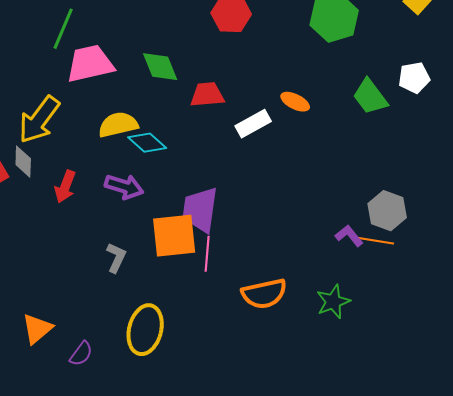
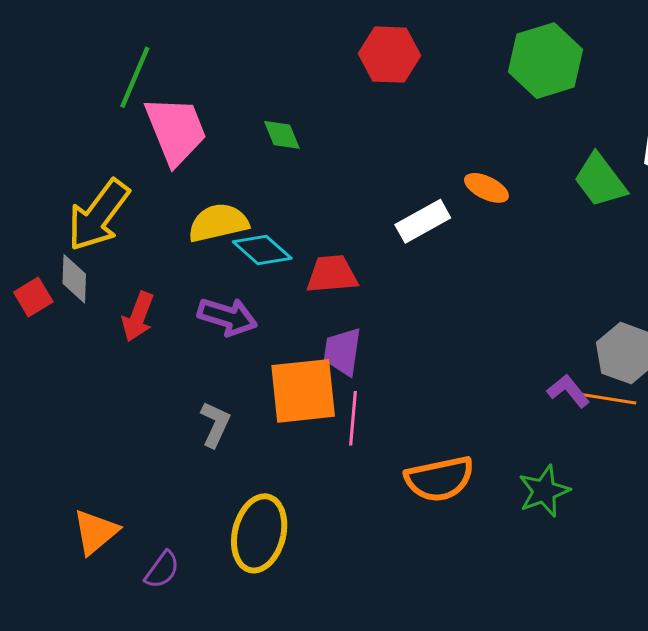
pink trapezoid: (90, 64) -> (176, 130), turned 81
green diamond: (160, 67) -> (282, 135), size x0.7
red trapezoid: (207, 95) -> (332, 274), moved
purple trapezoid: (200, 210) -> (342, 352), size x0.7

